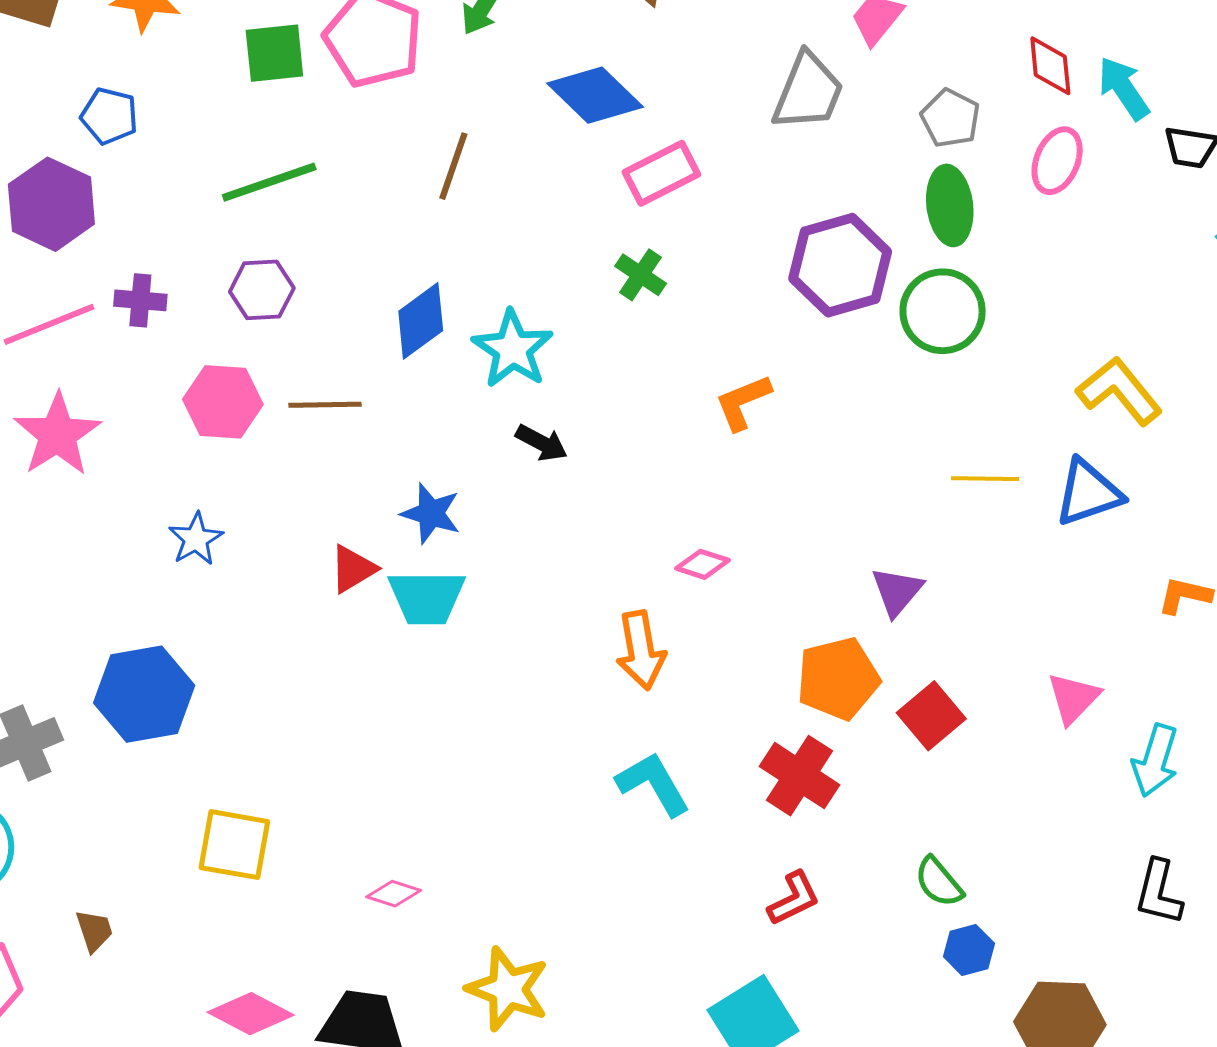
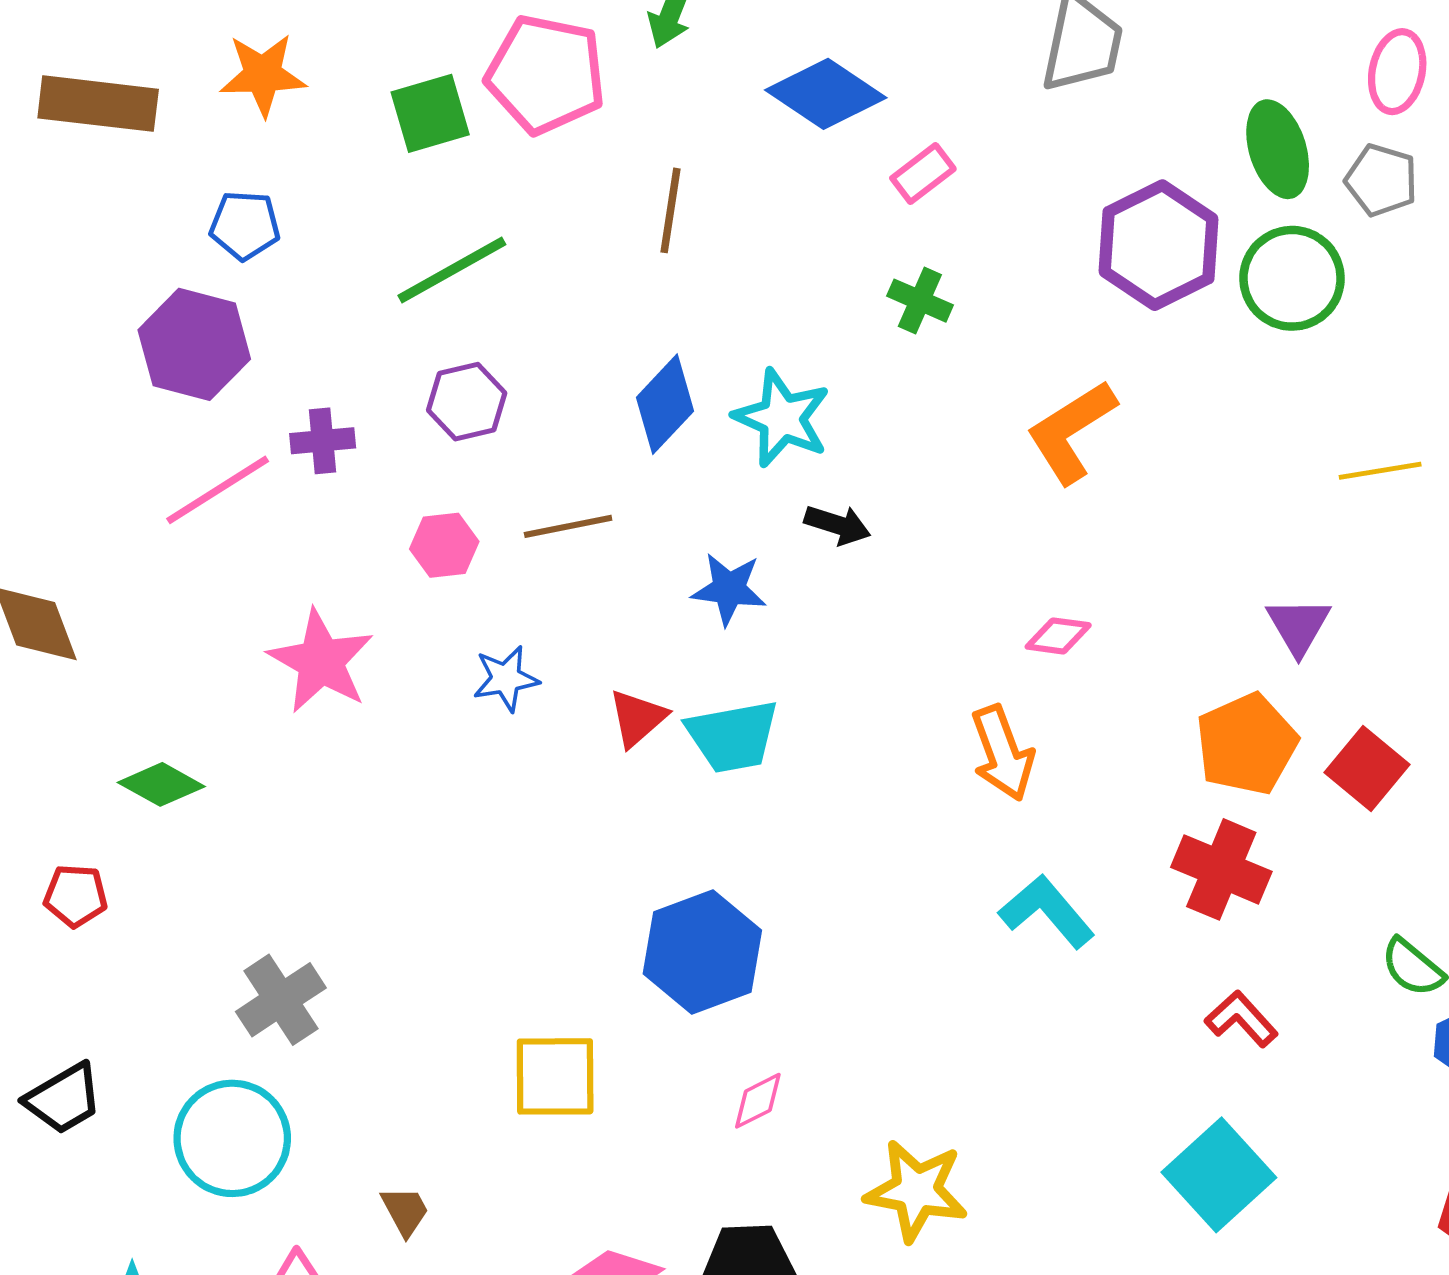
gray pentagon: (950, 118) -> (1381, 180), moved
pink rectangle: (661, 173) -> (923, 173), size x0.7
pink hexagon: (223, 402) -> (444, 545), size x0.7
orange L-shape: (743, 402) -> (1071, 432), size x1.4
pink star: (57, 435) -> (321, 661), moved
blue star: (431, 513) -> (729, 589), moved
blue star: (196, 539) -> (506, 679), moved, turned 30
blue hexagon: (144, 694) -> (702, 952), moved
pink diamond: (394, 894) -> (758, 1101), turned -34
red L-shape: (794, 899) -> (1241, 1019), turned -96

